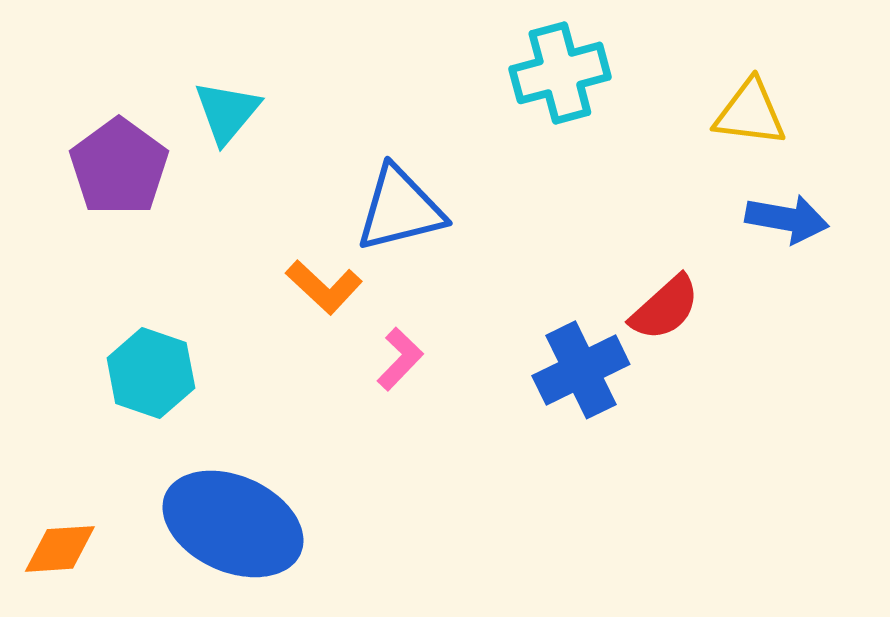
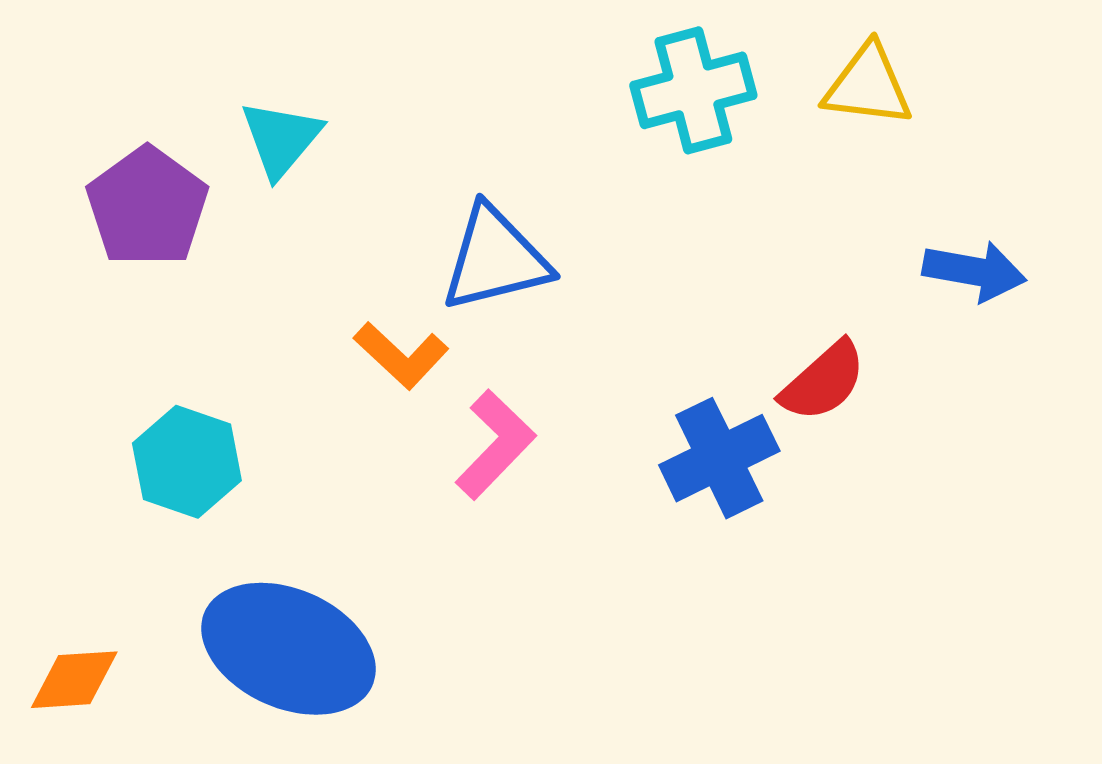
yellow triangle: (750, 113) -> (868, 85), moved
pink L-shape: (400, 359) -> (495, 444), size x1.4

